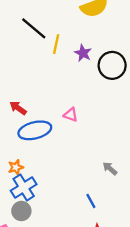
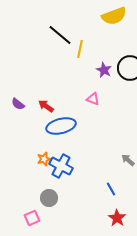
purple star: (83, 53) -> (104, 70), moved
pink triangle: (71, 115) -> (93, 99), moved
blue cross: (24, 187) -> (61, 166), moved, turned -30

